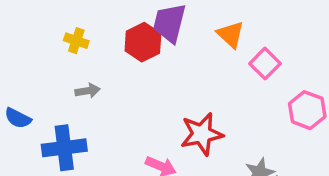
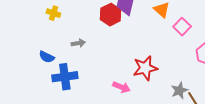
yellow cross: (76, 41) -> (53, 13), moved
blue semicircle: (18, 118) -> (47, 57), moved

